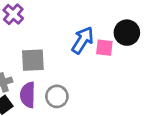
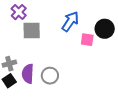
blue arrow: (83, 40) -> (70, 21), moved
gray square: (33, 60) -> (32, 30), moved

